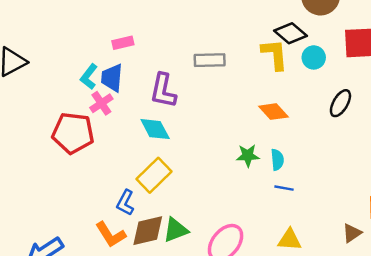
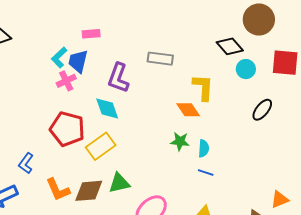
yellow L-shape: (275, 54) -> (203, 87), moved
orange diamond: (273, 112) -> (188, 110), moved
red pentagon: (73, 133) -> (67, 129), moved
blue L-shape: (125, 203) -> (26, 163), moved
green triangle: (176, 230) -> (119, 183), moved

